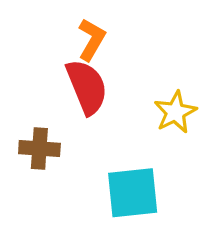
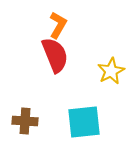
brown cross: (39, 148) -> (25, 121), moved

